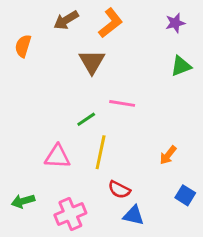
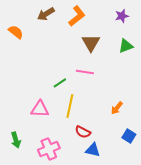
orange semicircle: (23, 46) -> (16, 32), turned 112
brown triangle: (92, 62) -> (91, 43), moved
green arrow: (23, 201) -> (16, 140), turned -91

